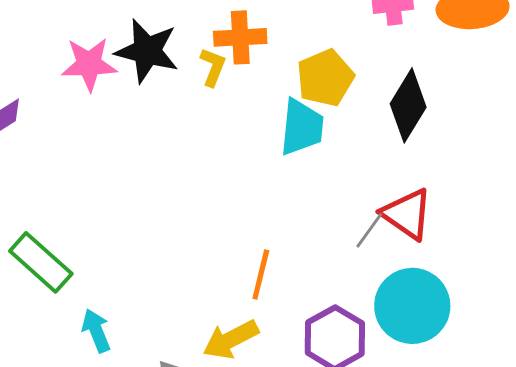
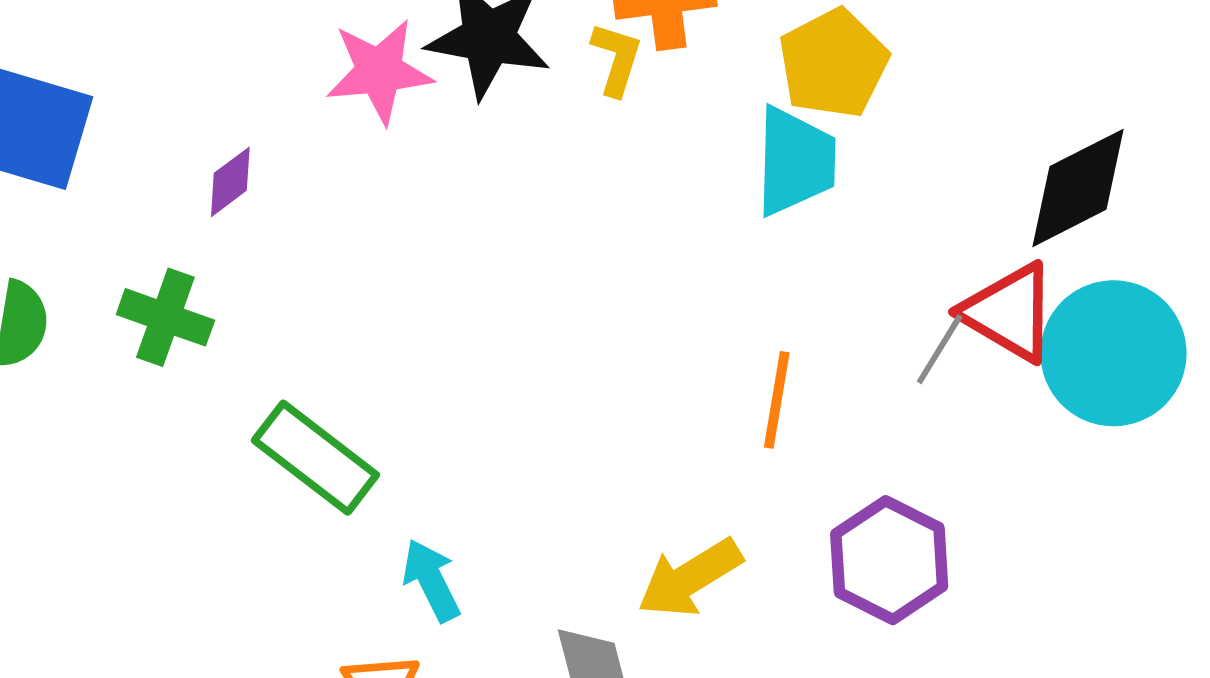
black diamond: (408, 105) -> (1078, 188), moved, turned 36
orange line: (261, 274) -> (777, 400), moved
cyan circle: (412, 306) -> (1113, 353), moved

